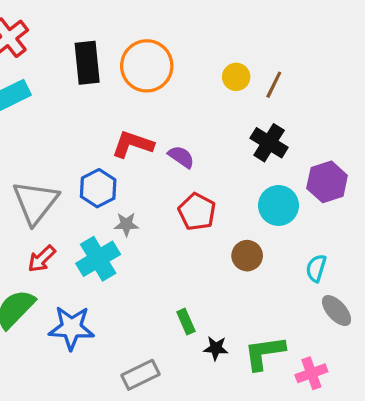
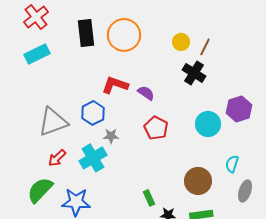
black cross: (269, 143) -> (194, 73), moved
gray triangle: (35, 202) -> (53, 122), turned 32
brown circle: (247, 256) -> (198, 181), moved, size x1.4
gray ellipse: (337, 311) -> (245, 191), turned 60

